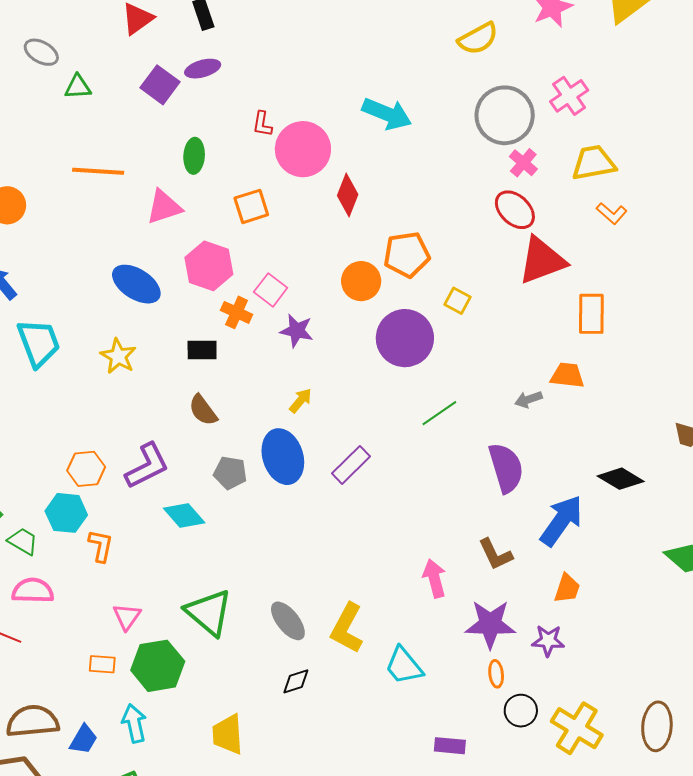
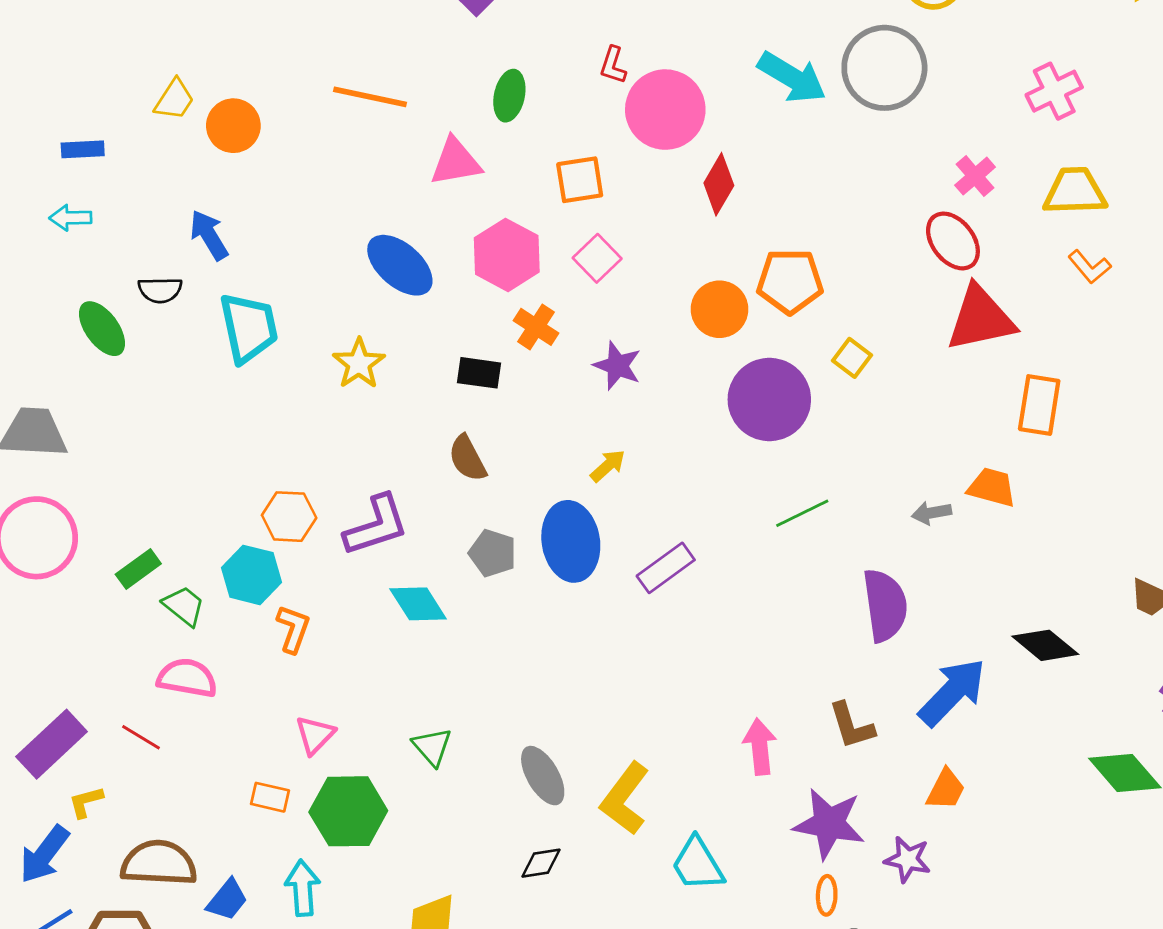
gray circle: (505, 115) -> (884, 68), moved
pink square: (271, 290) -> (597, 258), moved
green triangle: (209, 613) -> (432, 747), size x0.6

